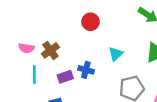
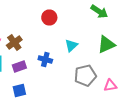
purple rectangle: (65, 77) -> (19, 66), moved

